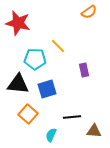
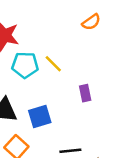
cyan pentagon: (35, 59) -> (25, 65), moved

